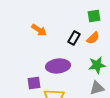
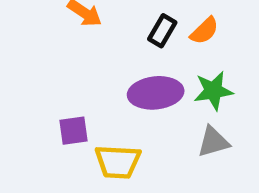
purple ellipse: (58, 66) -> (156, 93), moved

